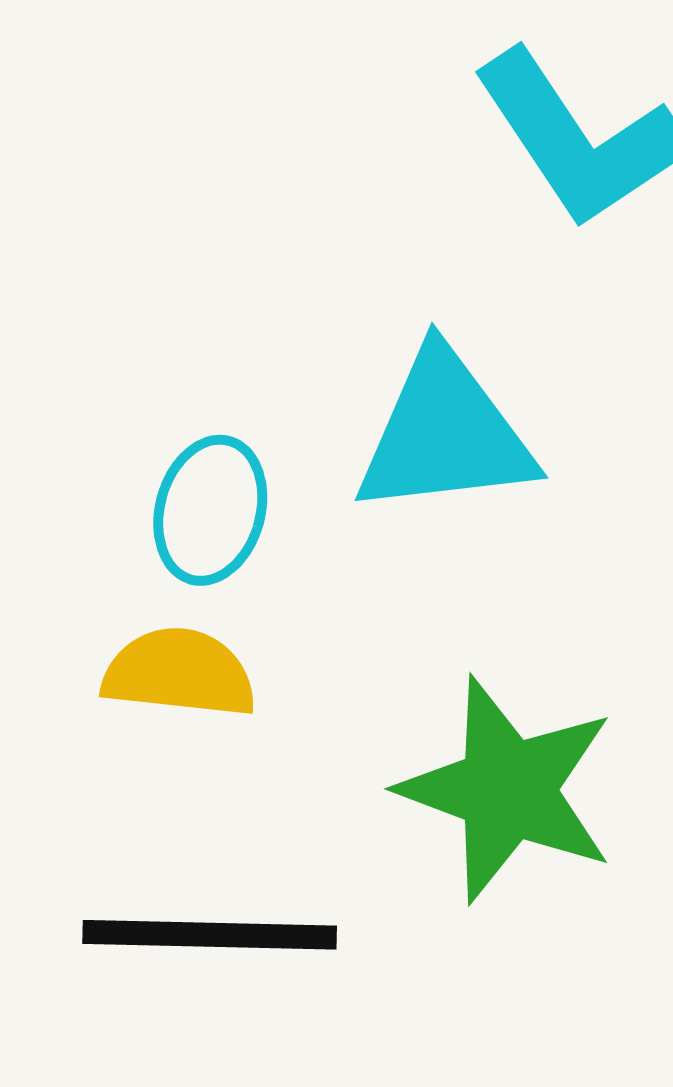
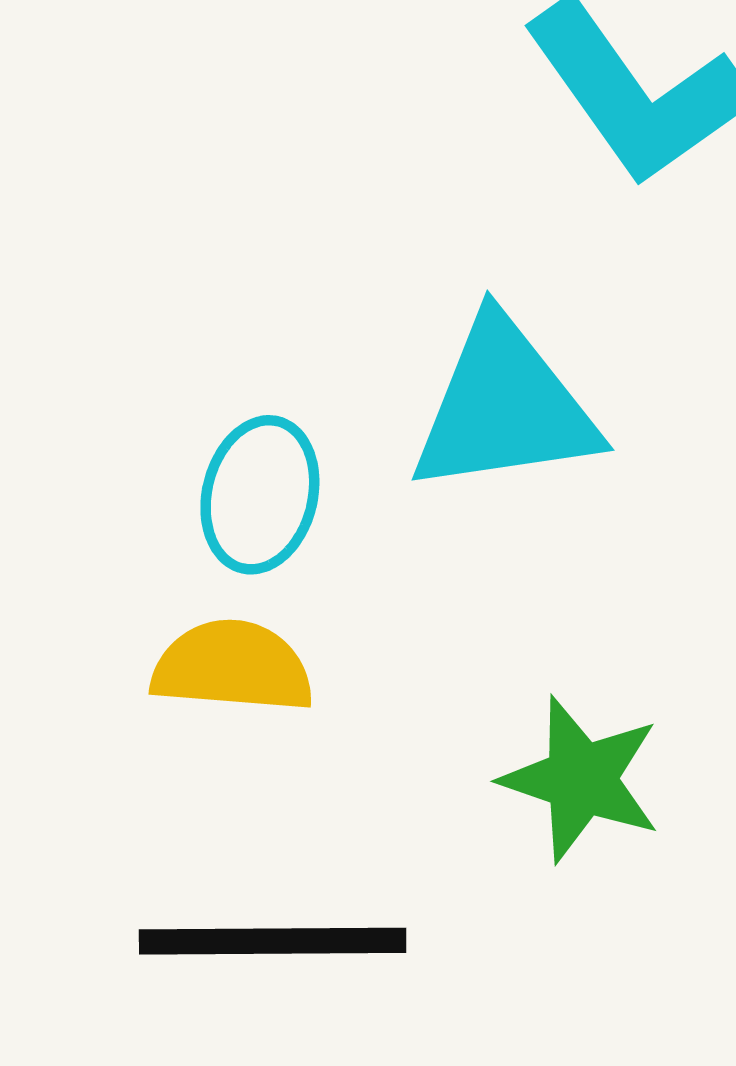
green star: (507, 790) -> (581, 779), size x0.7

